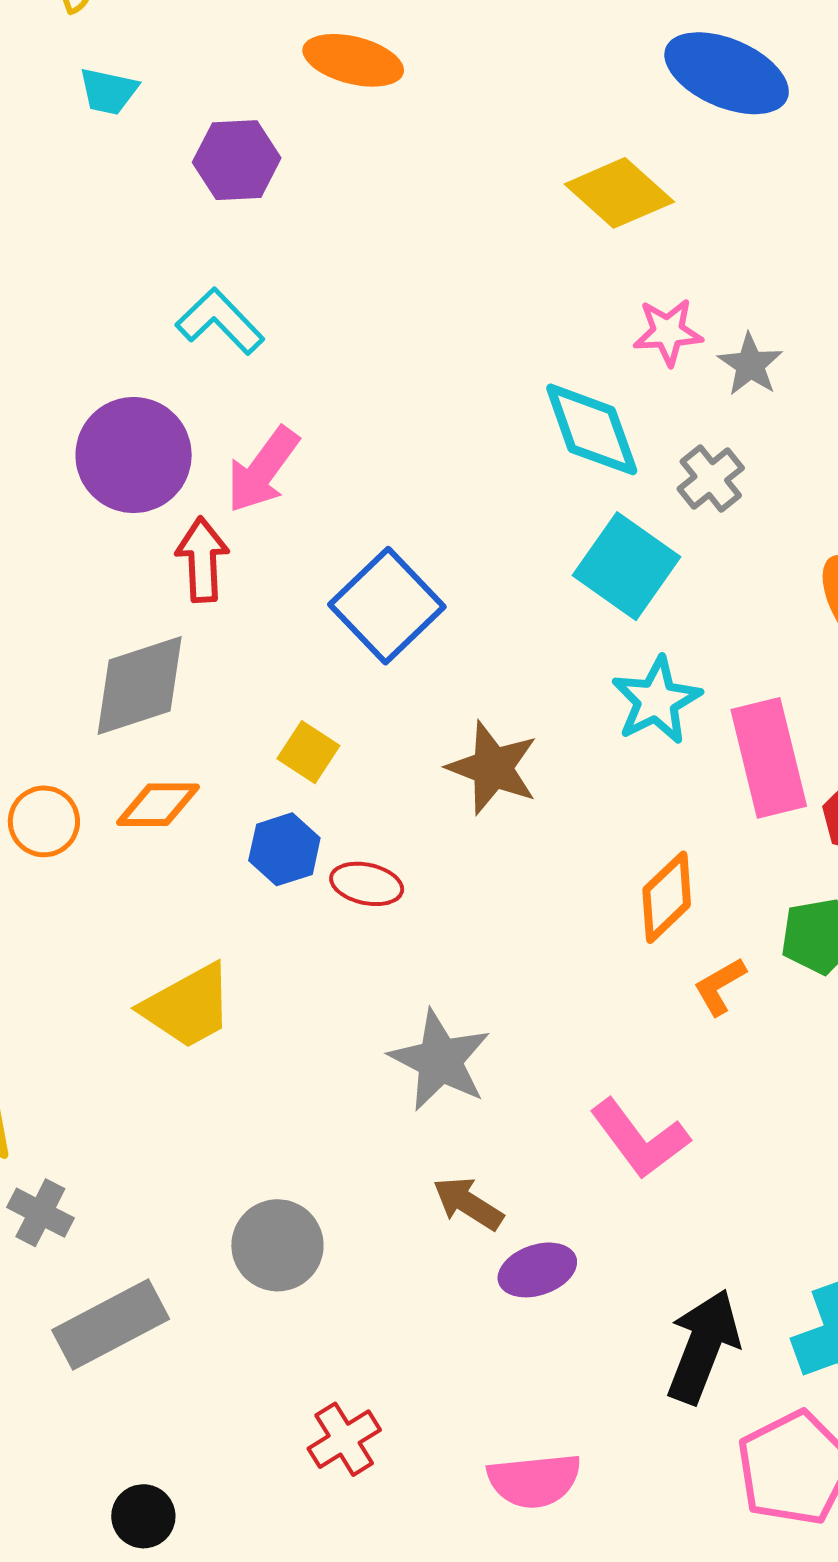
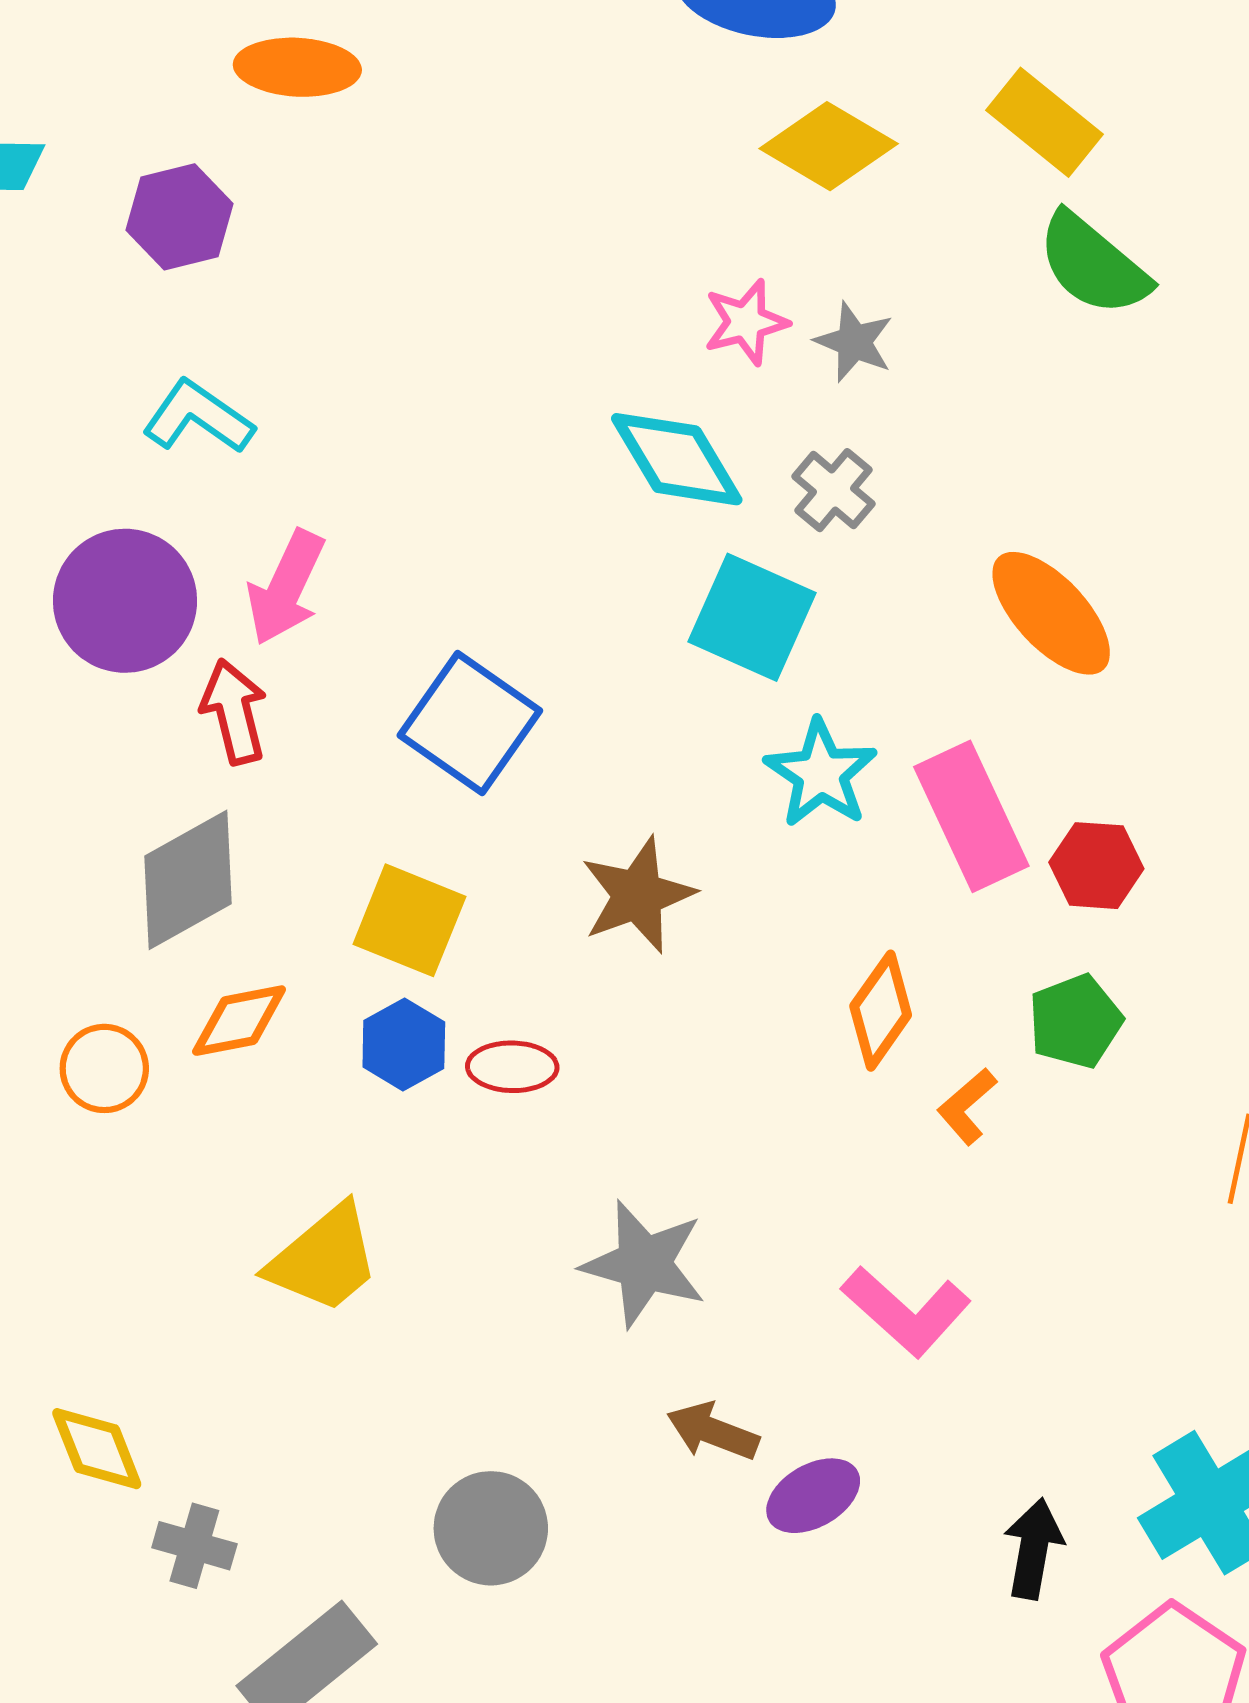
yellow diamond: (619, 193) -> (829, 146), moved
yellow square: (308, 752) -> (409, 920), size x1.5
brown star: (493, 768) -> (638, 895), turned -30
black arrow: (703, 1346) -> (1033, 1549), size x0.7

